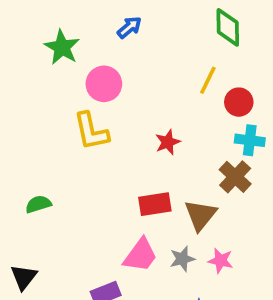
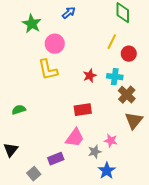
cyan cross: (250, 140) -> (115, 77), moved
brown triangle: (200, 215) -> (134, 121), moved
gray star: (182, 259) -> (95, 152), moved
pink star: (221, 261) -> (111, 141), moved

